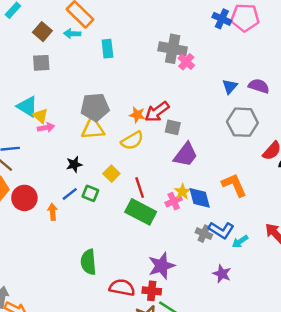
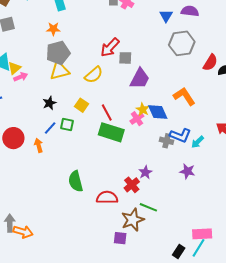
orange star: (137, 115) -> (53, 29), moved
yellow triangle: (40, 116) -> (14, 68), turned 48
purple star: (162, 266) -> (145, 172), moved, size x0.6
red cross: (152, 291) -> (132, 185), moved, turned -35

